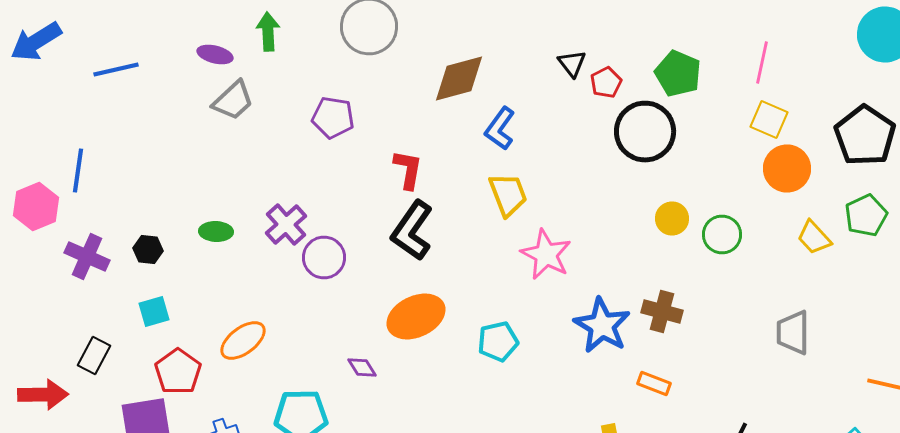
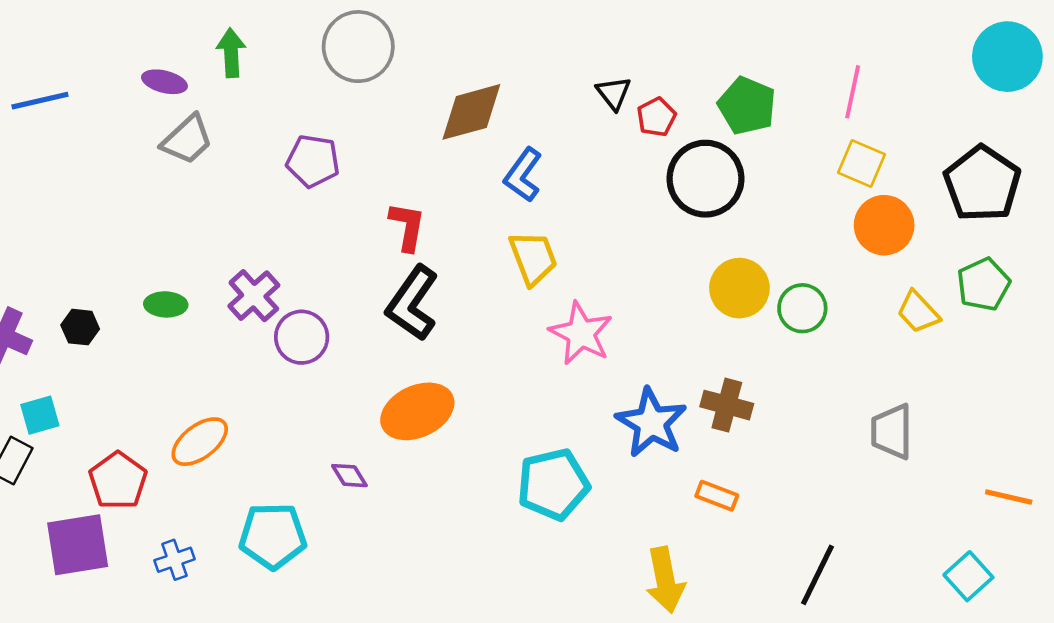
yellow circle: (672, 218) -> (739, 288), size x1.4
cyan square: (154, 312) -> (40, 415), moved
cyan pentagon: (498, 342) -> (553, 484), moved, size x1.4

